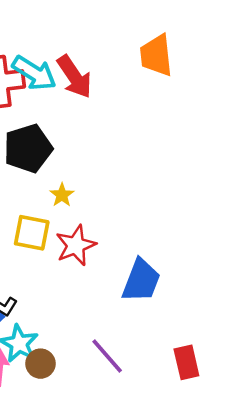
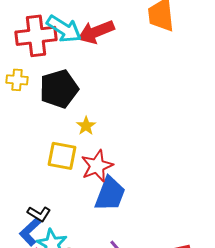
red arrow: (74, 77) -> (96, 32), turned 102
blue trapezoid: (141, 281) -> (110, 194), moved

